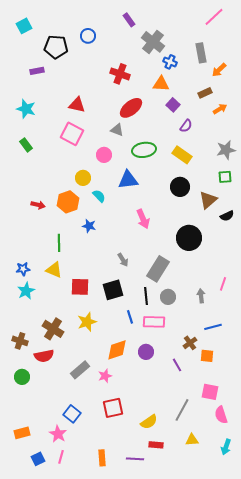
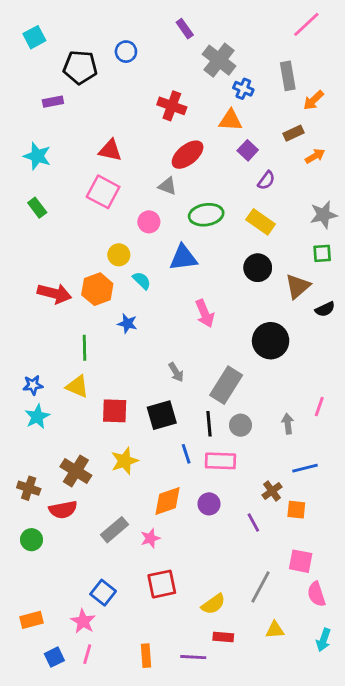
red arrow: (38, 205) -> (54, 293), size x1.6

